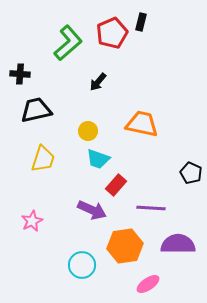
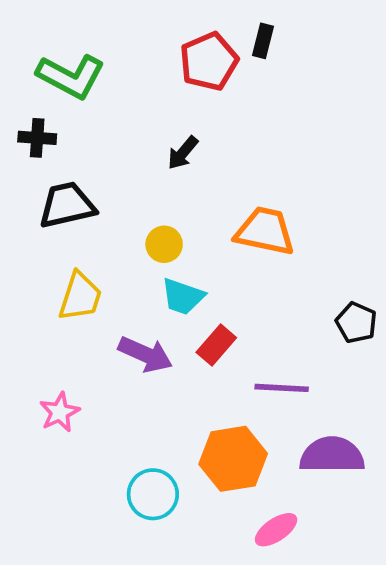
green L-shape: (68, 43) -> (71, 76), moved, turned 69
purple arrow: (92, 210) -> (145, 354), moved

